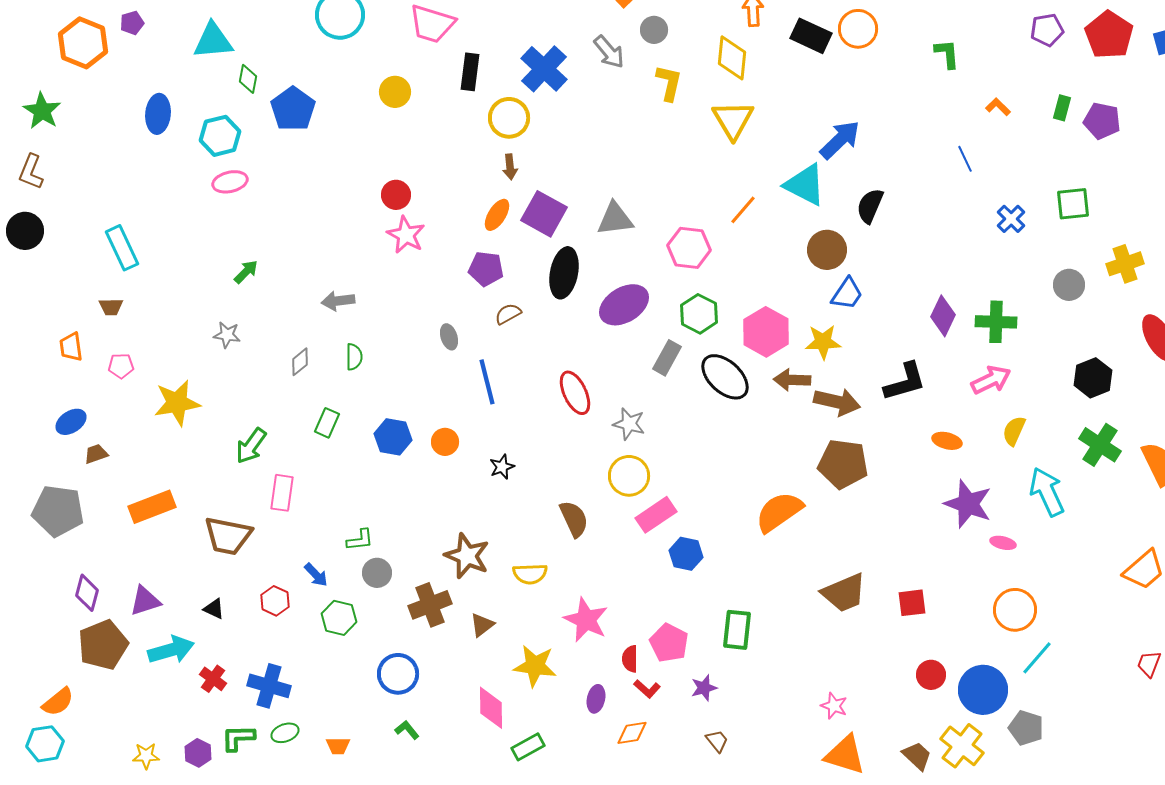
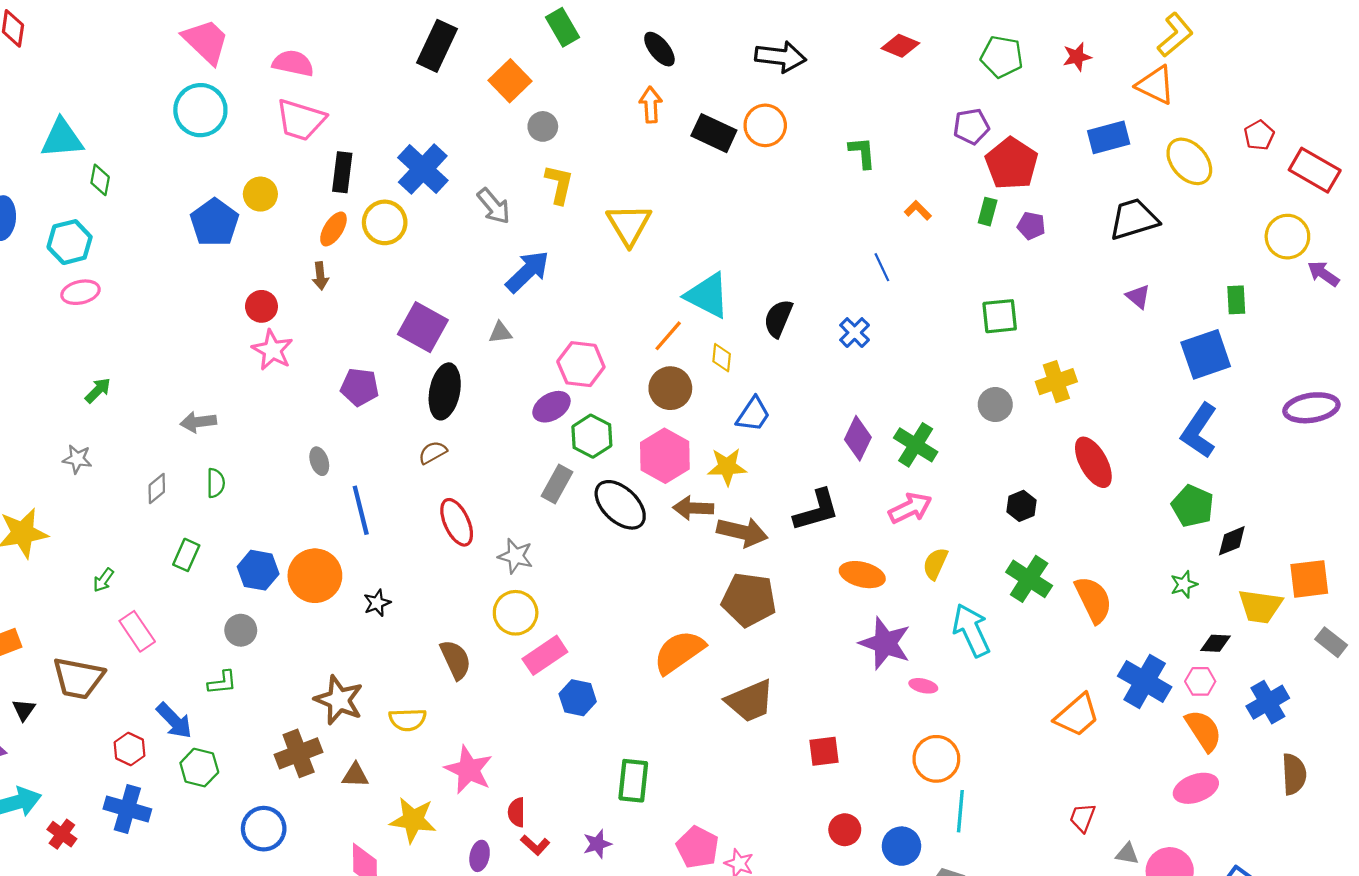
red pentagon: (1109, 35) -> (1012, 164), moved
gray arrow: (609, 52) -> (494, 206), moved
yellow diamond: (732, 58) -> (722, 358), moved, size x0.6
blue pentagon: (293, 109) -> (215, 222), moved
purple pentagon: (1102, 121) -> (1031, 226), size x0.7
blue arrow: (840, 140) -> (528, 271), moved
brown arrow: (510, 167) -> (320, 276), moved
orange line: (743, 210) -> (668, 336), moved
orange ellipse: (497, 215) -> (333, 229), moved
gray triangle: (615, 219) -> (500, 333), size x0.6
blue cross: (1011, 219) -> (855, 333), moved
brown circle: (827, 250) -> (670, 388), moved
purple ellipse: (624, 305) -> (551, 407), moved, size x0.7
brown semicircle: (508, 314) -> (433, 452), moved
green cross: (996, 322) -> (916, 445), turned 30
black hexagon: (1093, 378) -> (1021, 506), size x0.7
orange ellipse: (947, 441) -> (862, 575), size x1.4
orange circle: (445, 442) -> (315, 576), size x1.8
green arrow: (251, 446) -> (103, 580), size x0.6
pink rectangle: (282, 493) -> (137, 631), turned -42
gray circle: (377, 573) -> (241, 630), moved
blue arrow: (316, 575) -> (174, 721), size x1.4
brown trapezoid: (844, 593) -> (750, 701), moved
black triangle: (214, 609) -> (24, 710), moved, turned 40
brown triangle: (482, 625) -> (355, 775), turned 40
pink pentagon: (669, 643) -> (698, 847), moved
cyan line: (1037, 658) -> (960, 811), turned -36
blue cross: (269, 686) -> (127, 809), moved
blue circle: (983, 690) -> (901, 846), size x0.7

